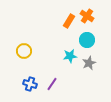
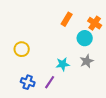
orange cross: (87, 16) -> (95, 23), moved
cyan star: (70, 56) -> (63, 64), moved

